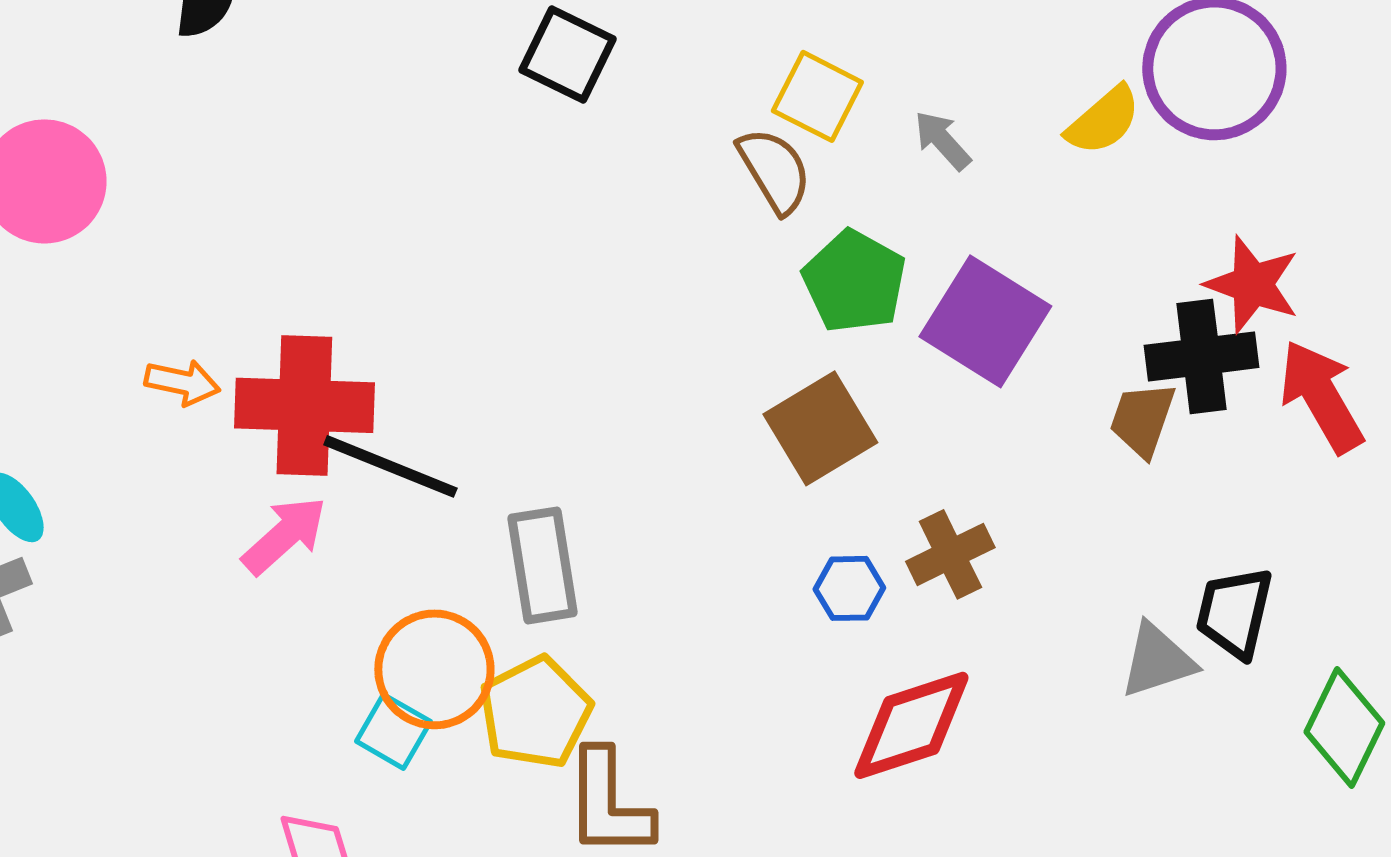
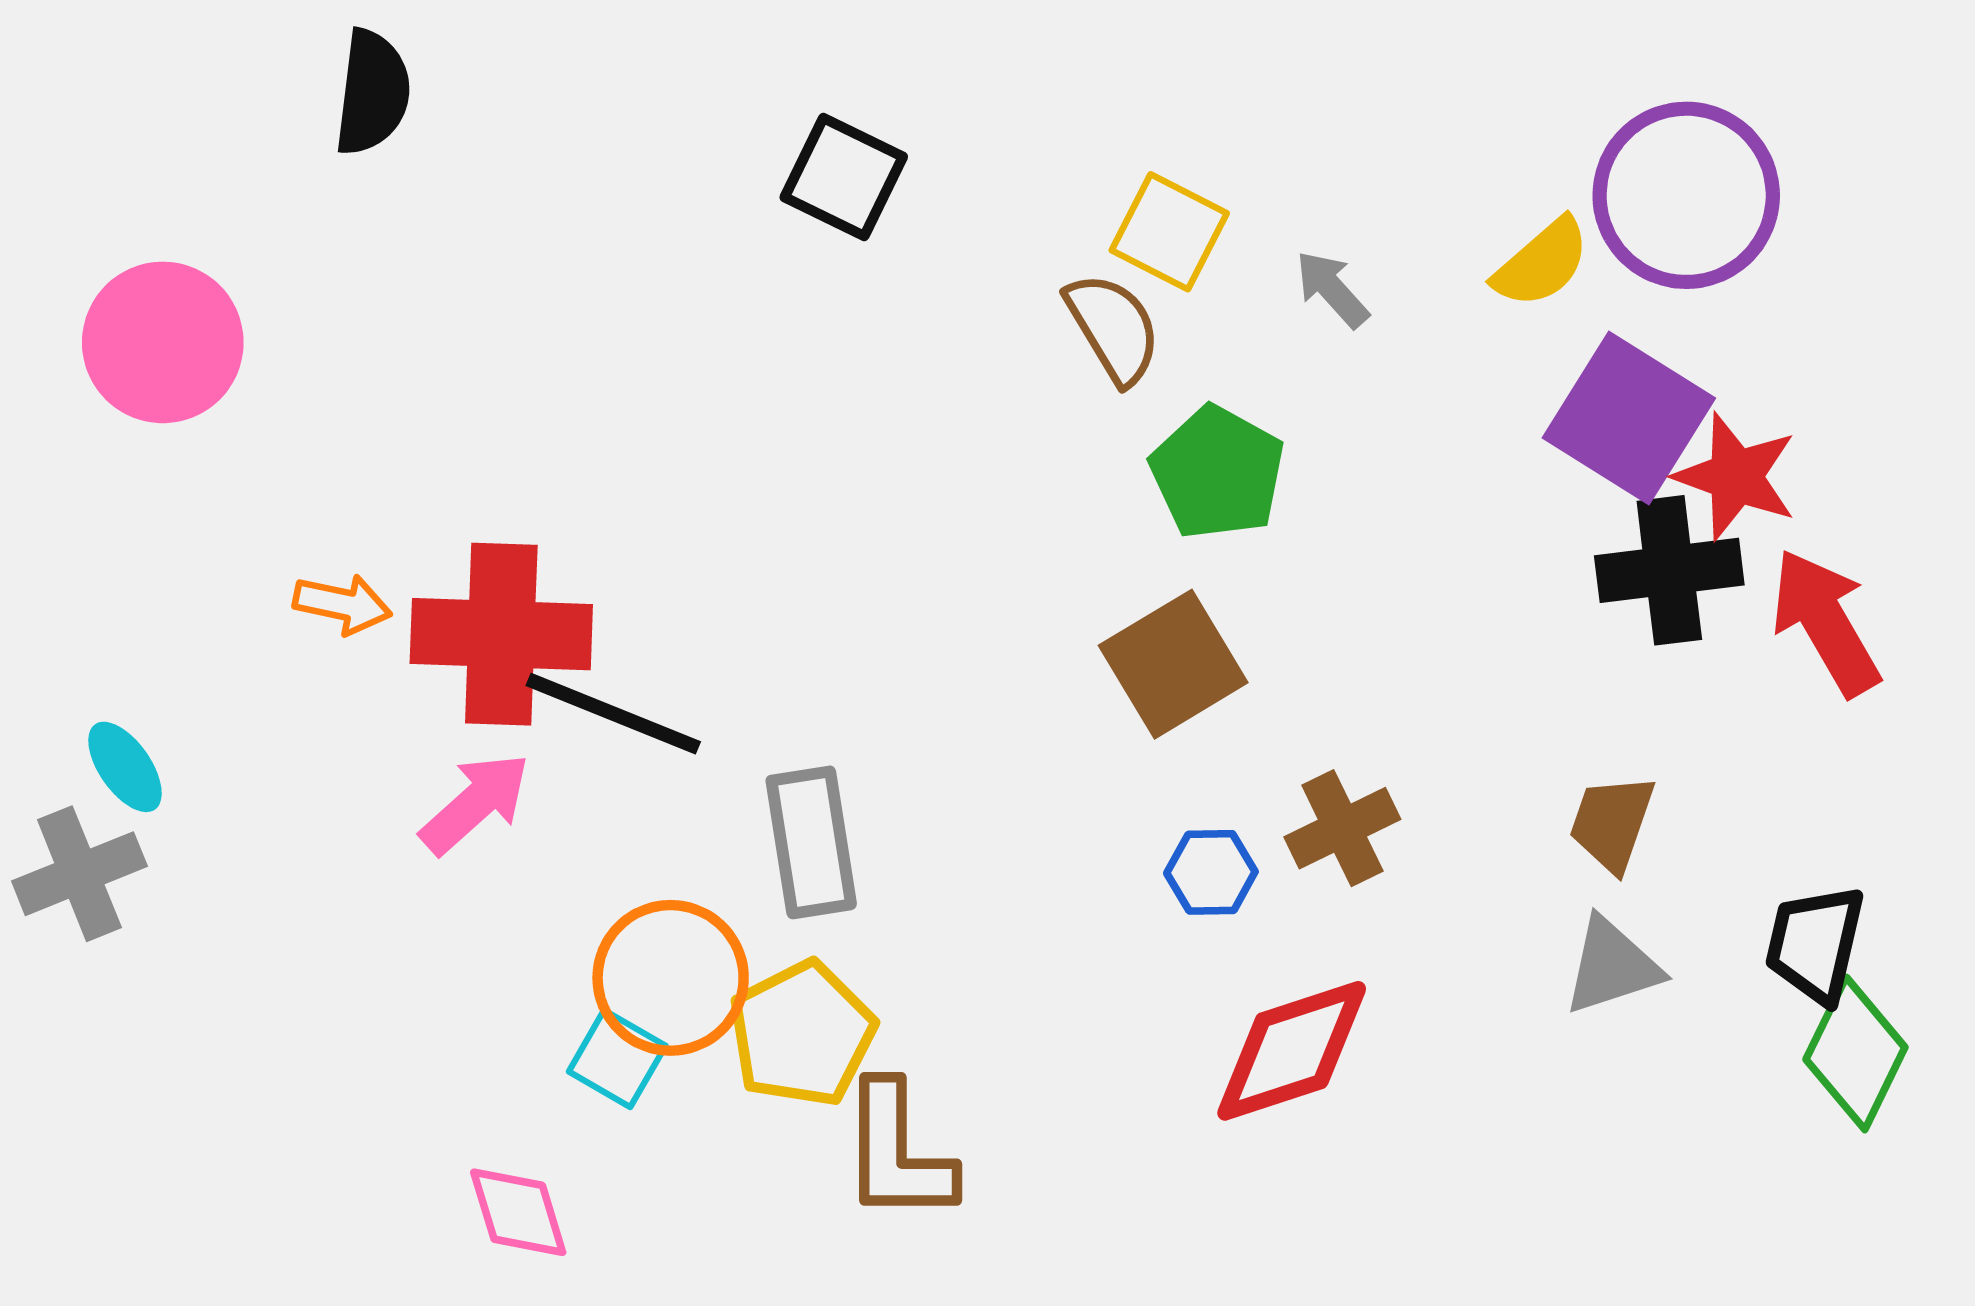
purple square: (985, 321) -> (1629, 418), moved
brown trapezoid: (1142, 419) -> (1612, 823), moved
black trapezoid: (1234, 612) -> (1815, 944), moved

